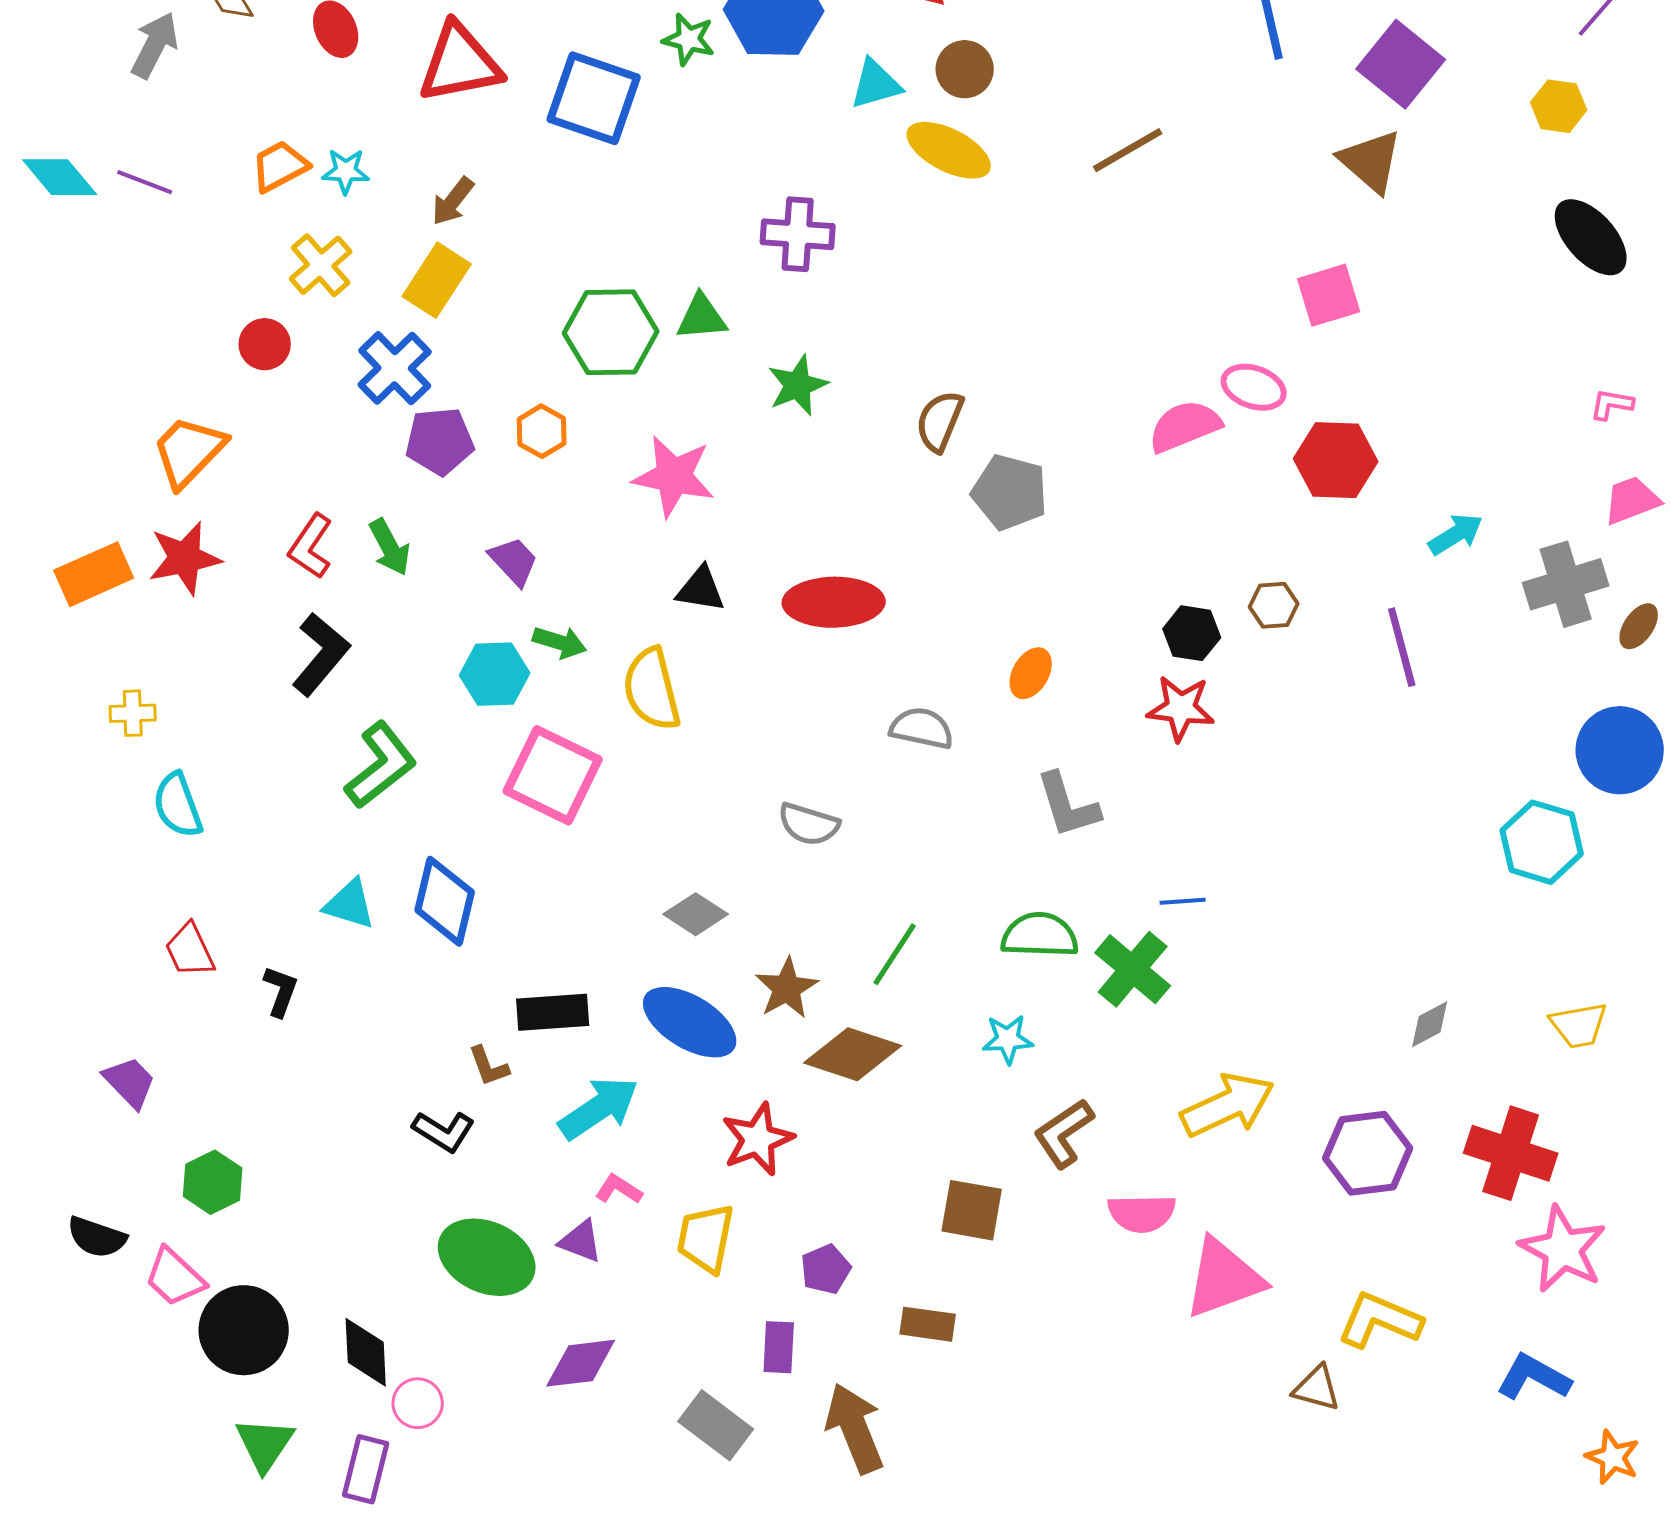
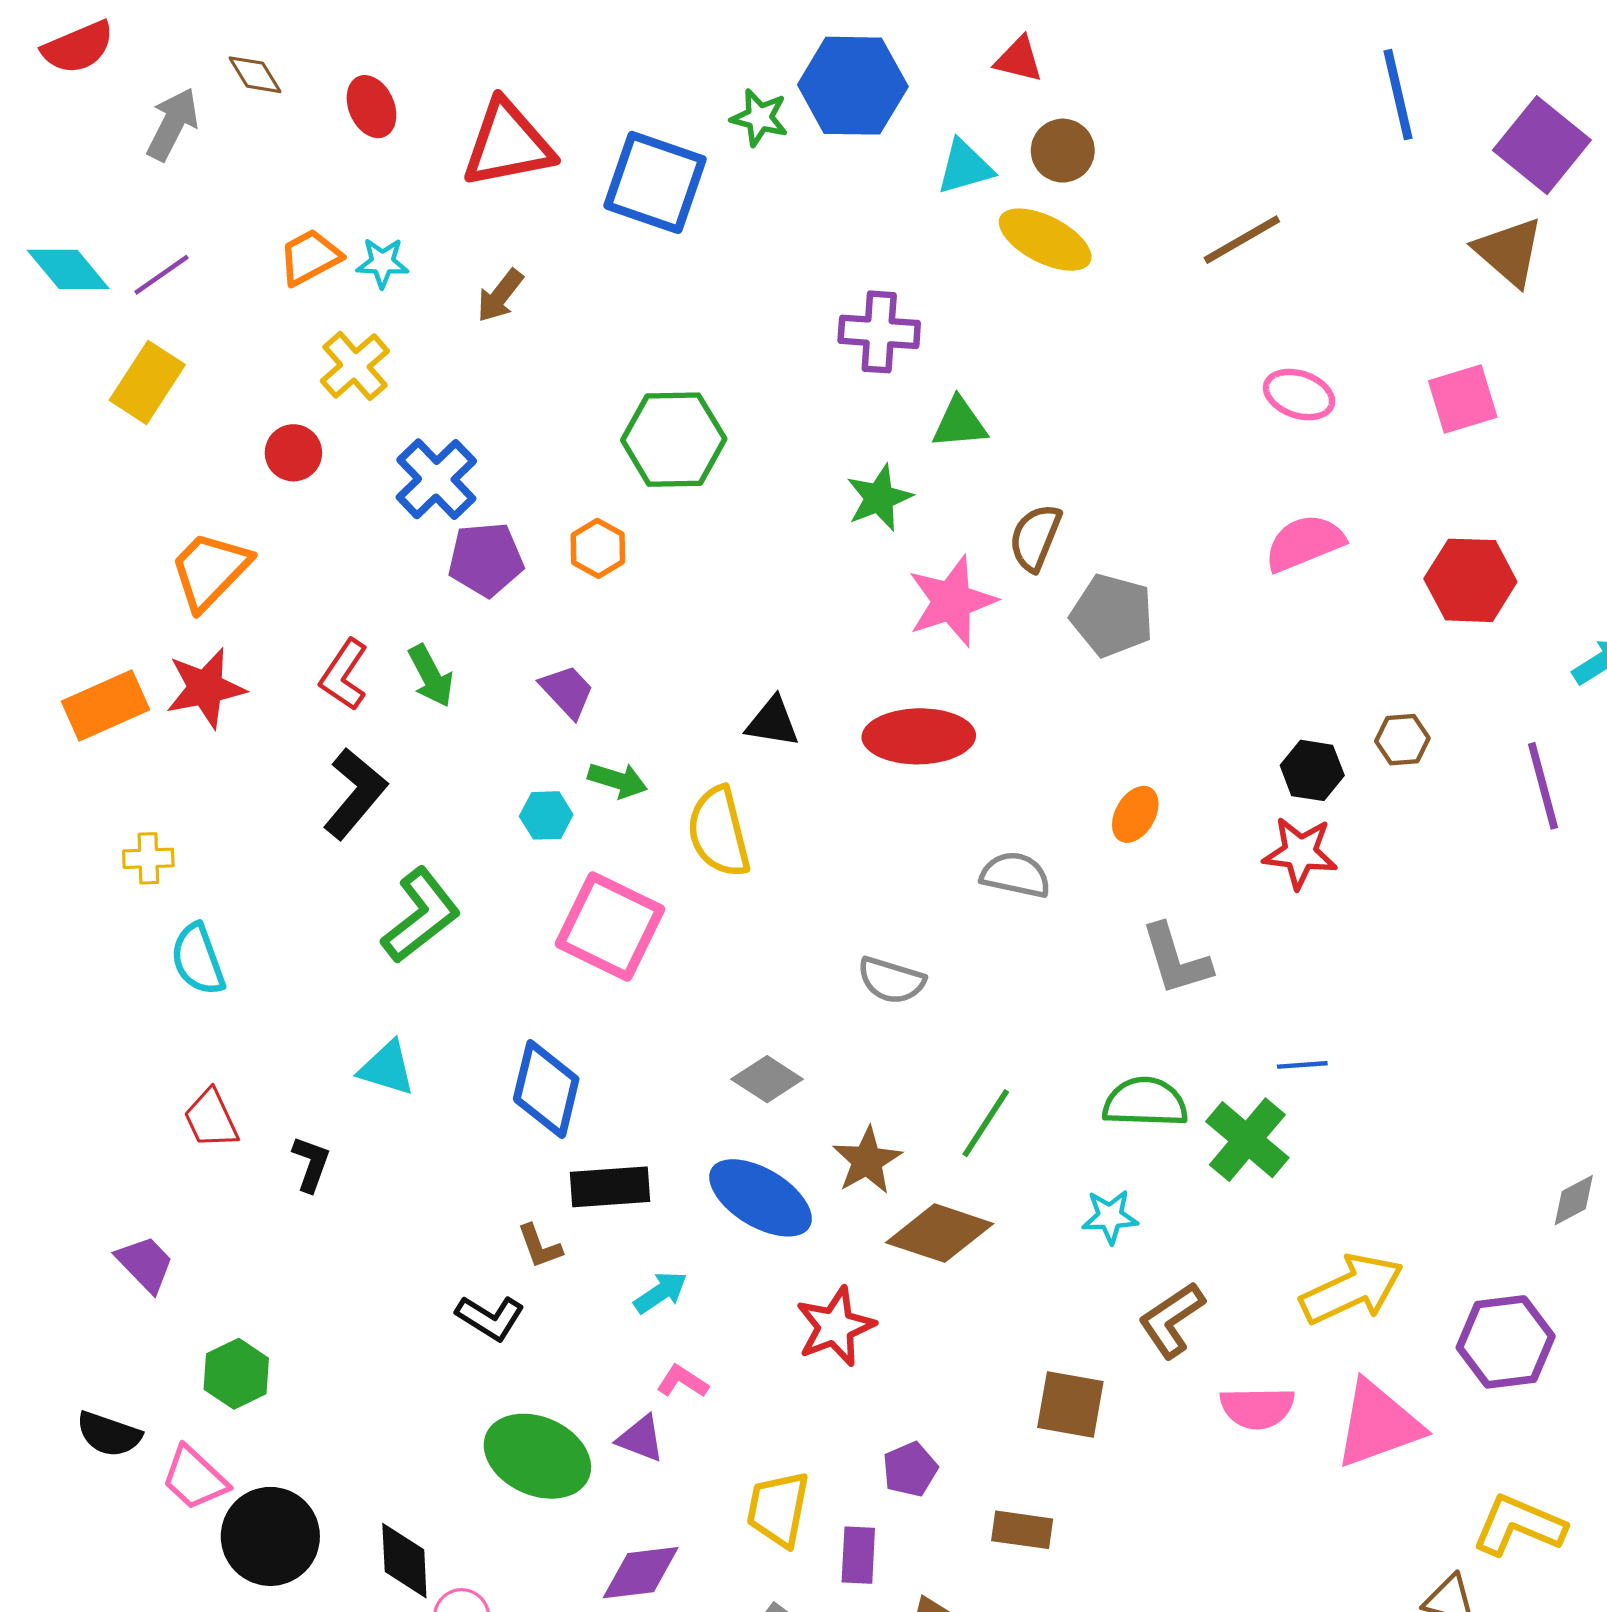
purple line: (145, 182) -> (162, 275), turned -56
yellow rectangle: (437, 280) -> (147, 382), moved
green triangle: (702, 317) -> (959, 423), moved
pink ellipse: (1254, 387) -> (1299, 395), moved
pink star: (674, 476) -> (952, 601), moved, turned -30
cyan hexagon: (495, 674) -> (546, 815), size x0.7
blue diamond: (445, 901) -> (546, 1089), moved
cyan arrow: (599, 1108) -> (660, 1292), size x0.6
yellow trapezoid: (706, 1238) -> (778, 1509), moved
pink triangle: (1224, 1278) -> (1378, 1424), moved

